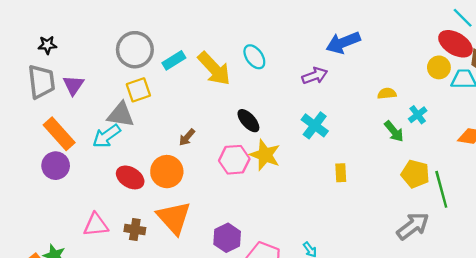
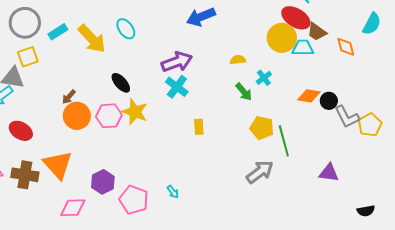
yellow circle: (439, 67) -> (282, 38), size x1.5
purple arrow: (315, 76) -> (177, 62), moved, size x1.4
orange circle: (167, 172) -> (77, 116), moved
brown cross: (135, 230) -> (25, 175), size x1.5

